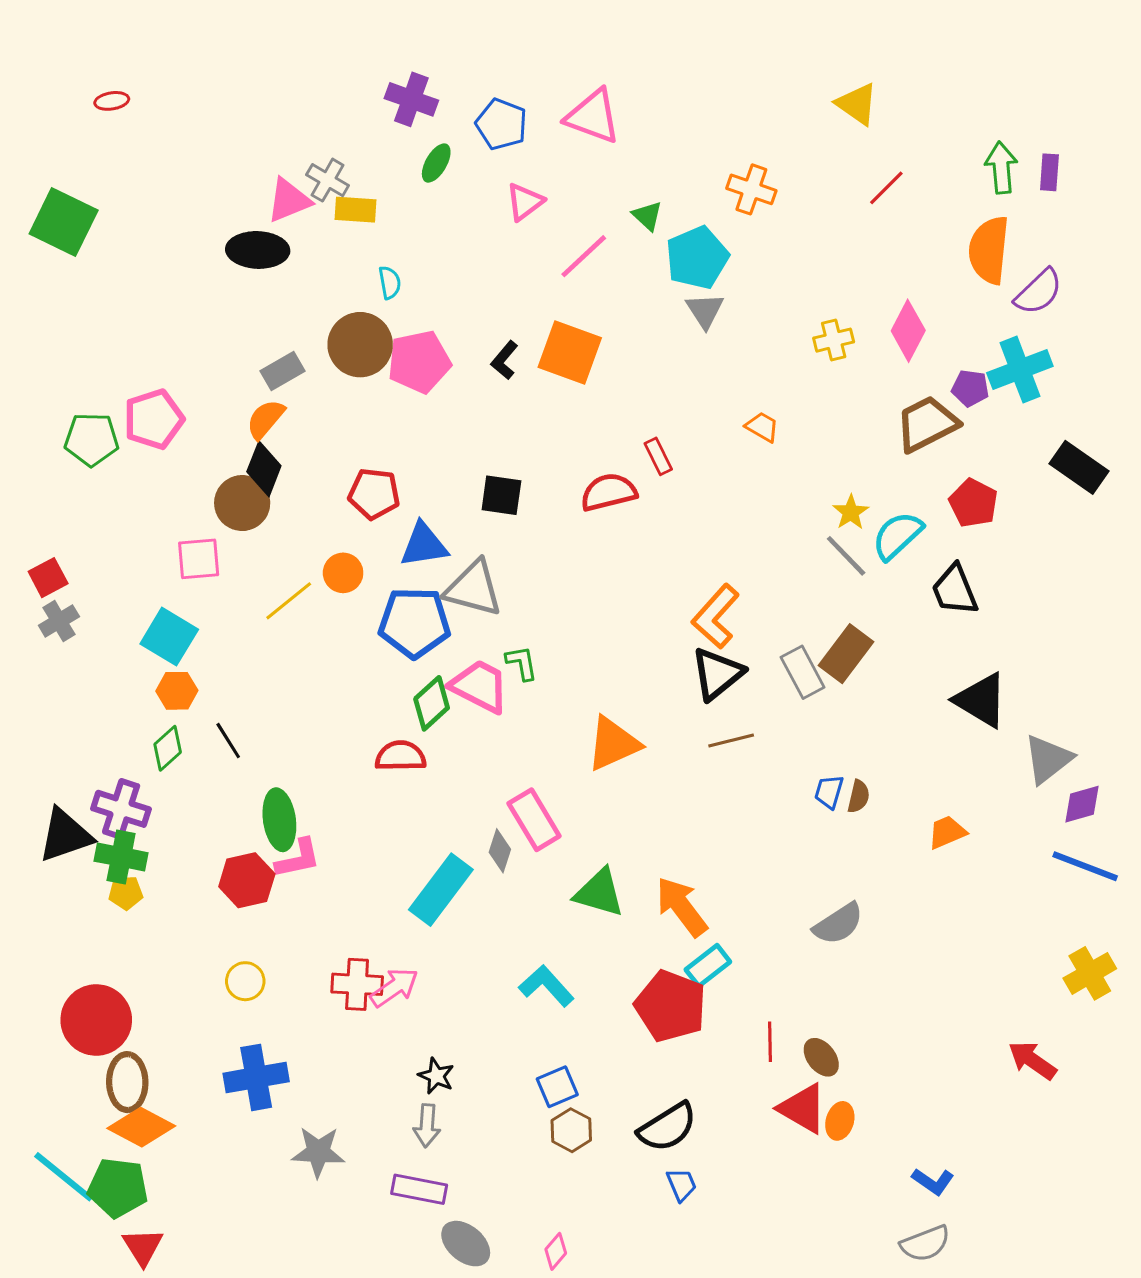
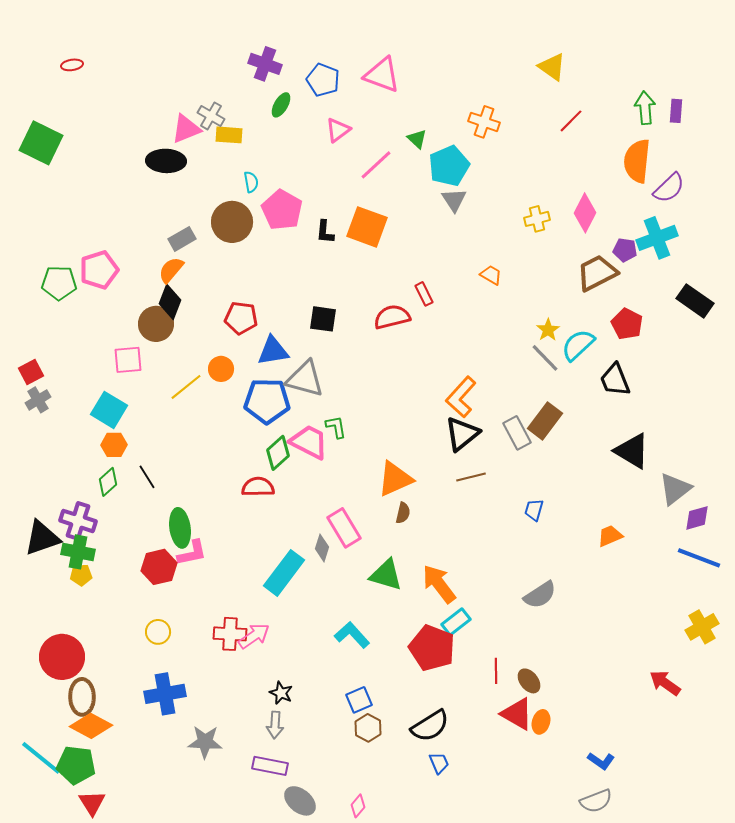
black L-shape: (505, 360) -> (325, 232), turned -35
pink pentagon: (419, 362) -> (282, 210), moved, turned -30
brown semicircle: (858, 796) -> (403, 513), moved

